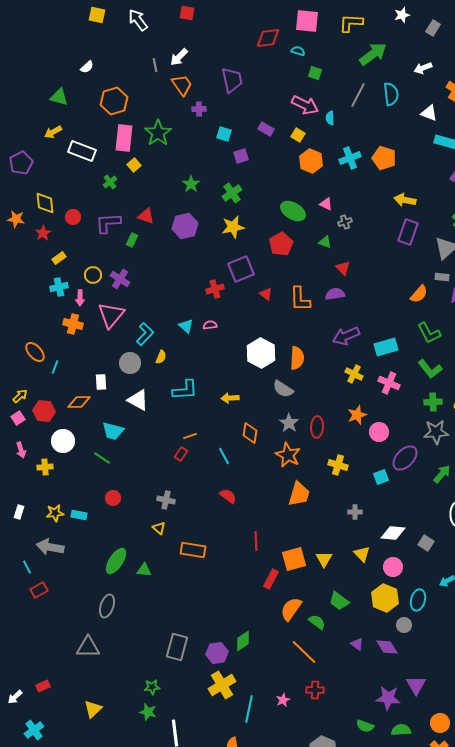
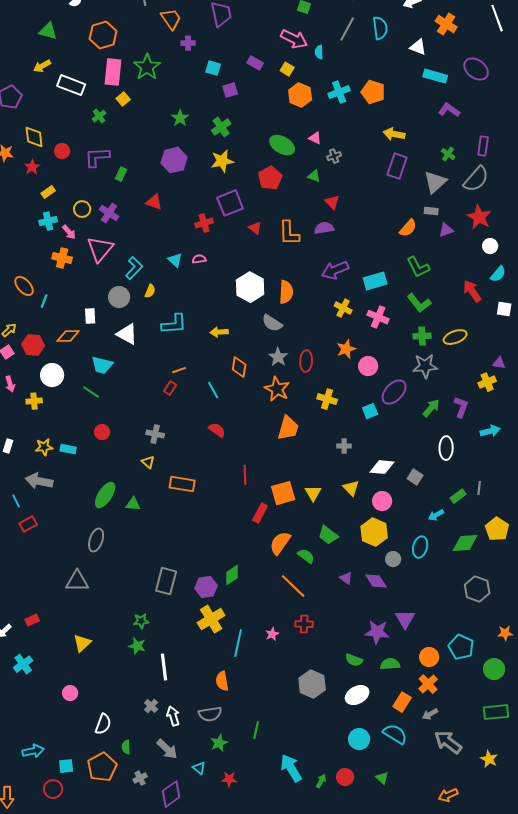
red triangle: (146, 216) -> (154, 202), moved
pink arrow: (80, 298) -> (69, 232), turned -42
cyan ellipse: (418, 600) -> (420, 547), moved

